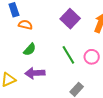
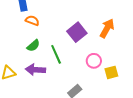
purple square: (70, 19) -> (77, 32), moved
green line: (68, 55) -> (56, 54), moved

